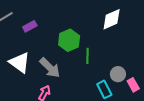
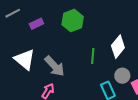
white diamond: (112, 19) -> (118, 47), moved, turned -30
green hexagon: (69, 40) -> (73, 21), moved

